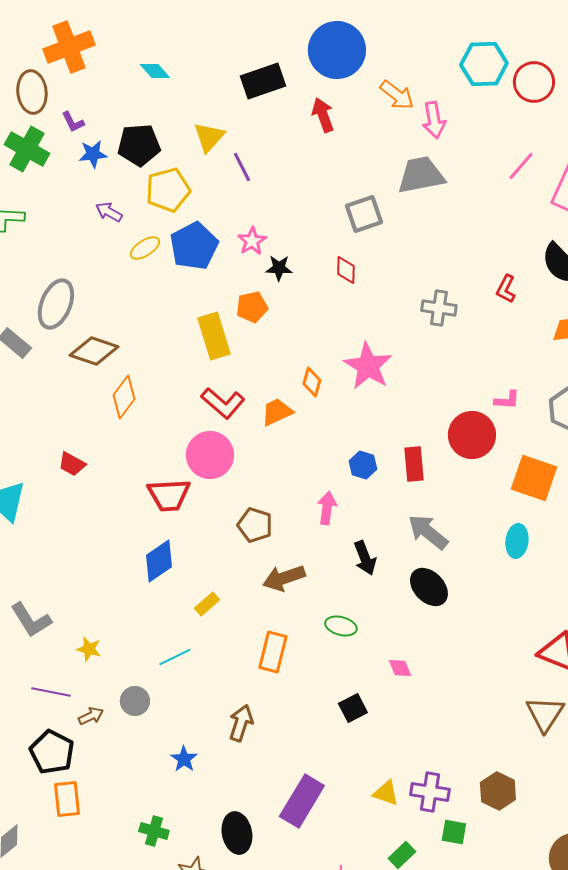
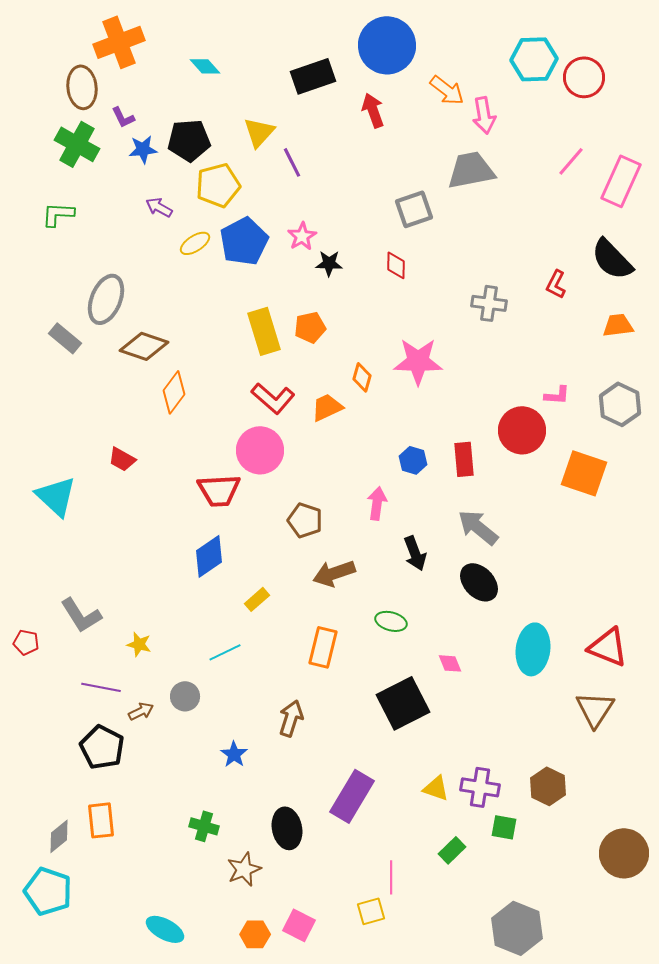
orange pentagon: (252, 307) -> (310, 327), moved
pink star: (368, 366) -> (418, 361), turned -30
cyan ellipse: (517, 541) -> (533, 649), moved, size x1.5
black square: (353, 708) -> (403, 703), size x1.8
orange rectangle: (67, 799) -> (101, 820), moved

